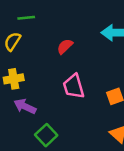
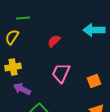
pink trapezoid: (74, 86) -> (61, 73), turned 40

